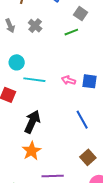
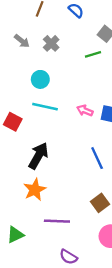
gray arrow: (10, 26) -> (22, 41), turned -32
cyan circle: (17, 62) -> (40, 79), moved

